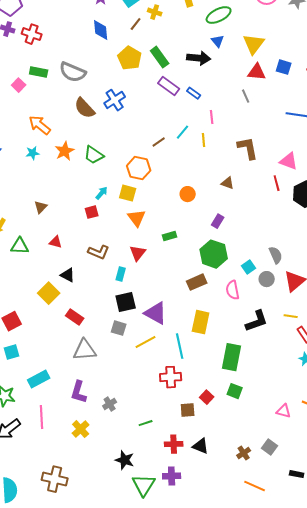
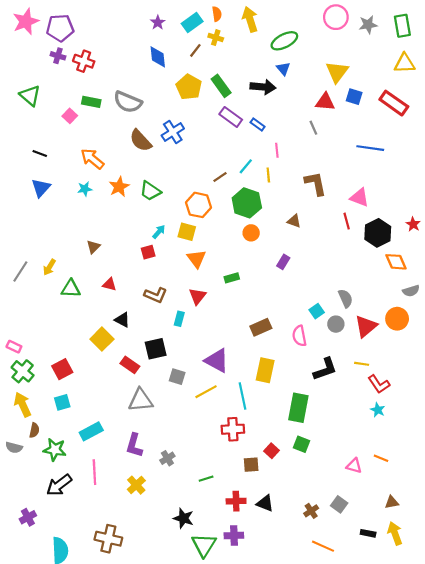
yellow triangle: (254, 44) -> (337, 72), moved
green hexagon: (214, 254) -> (247, 203), moved
black square: (126, 302) -> (156, 349), moved

